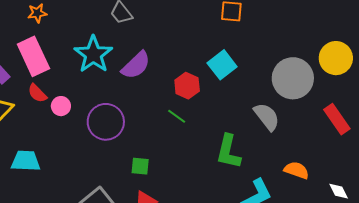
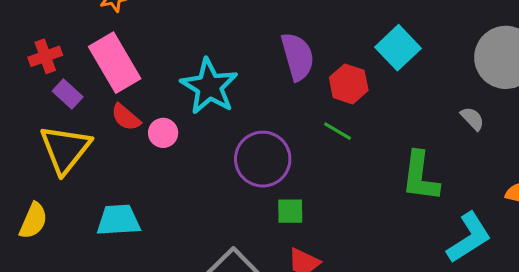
cyan star: (93, 54) -> (209, 86), moved
purple semicircle: (136, 65) -> (298, 57), moved, turned -56
gray semicircle: (267, 117) -> (472, 119), size x0.6
purple circle: (106, 122) -> (263, 159), moved

